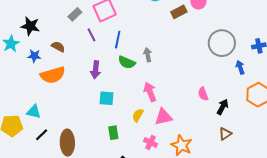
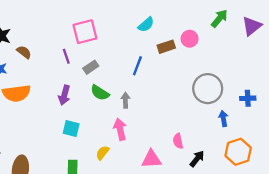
gray rectangle: (75, 14) -> (91, 67), moved
blue line: (118, 40) -> (137, 66), moved
brown semicircle: (58, 47) -> (24, 52), moved
gray arrow: (148, 55) -> (125, 100), moved
pink triangle: (163, 117) -> (151, 159), moved

